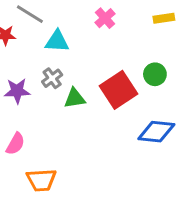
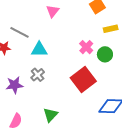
pink cross: (105, 18) -> (86, 47), moved
green circle: (155, 74) -> (105, 54), moved
green triangle: (75, 98) -> (50, 115), moved, turned -35

